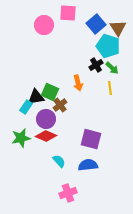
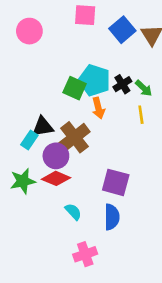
pink circle: (44, 25) -> (29, 31), moved
cyan pentagon: (108, 46) -> (94, 80), moved
green square: (50, 92) -> (75, 88), moved
brown cross: (60, 105) -> (75, 137), size x1.6
blue semicircle: (88, 165) -> (112, 217), turned 96

